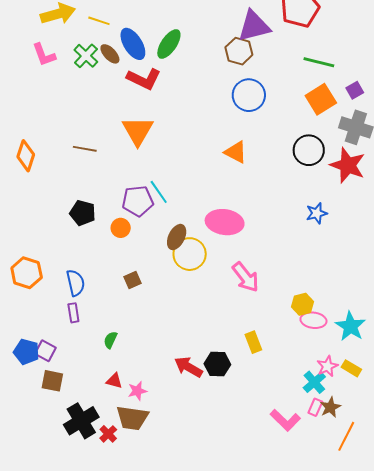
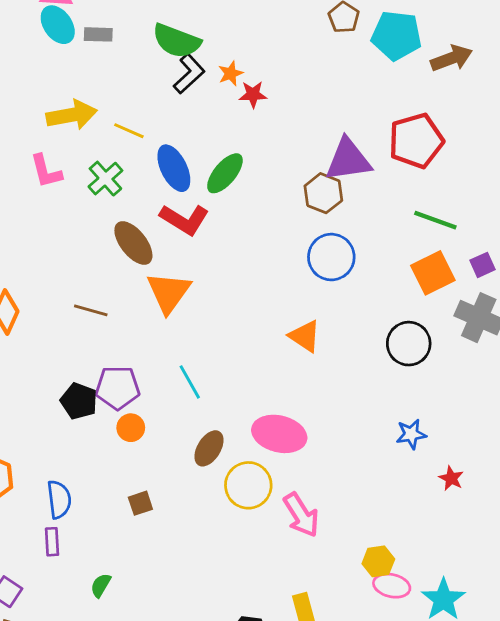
brown ellipse: (110, 54) -> (133, 243), moved, size x1.5
red star: (348, 165) -> (451, 478), moved, size x0.5
purple pentagon: (138, 201) -> (118, 388), moved
yellow circle: (190, 254) -> (248, 485), moved

